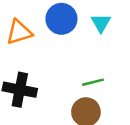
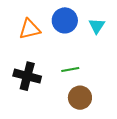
green line: (93, 82) -> (70, 70), moved

